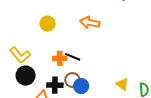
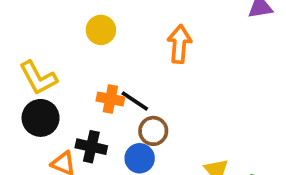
orange arrow: (90, 23) -> (179, 44), turned 72
brown circle: (72, 80) -> (153, 131), moved

